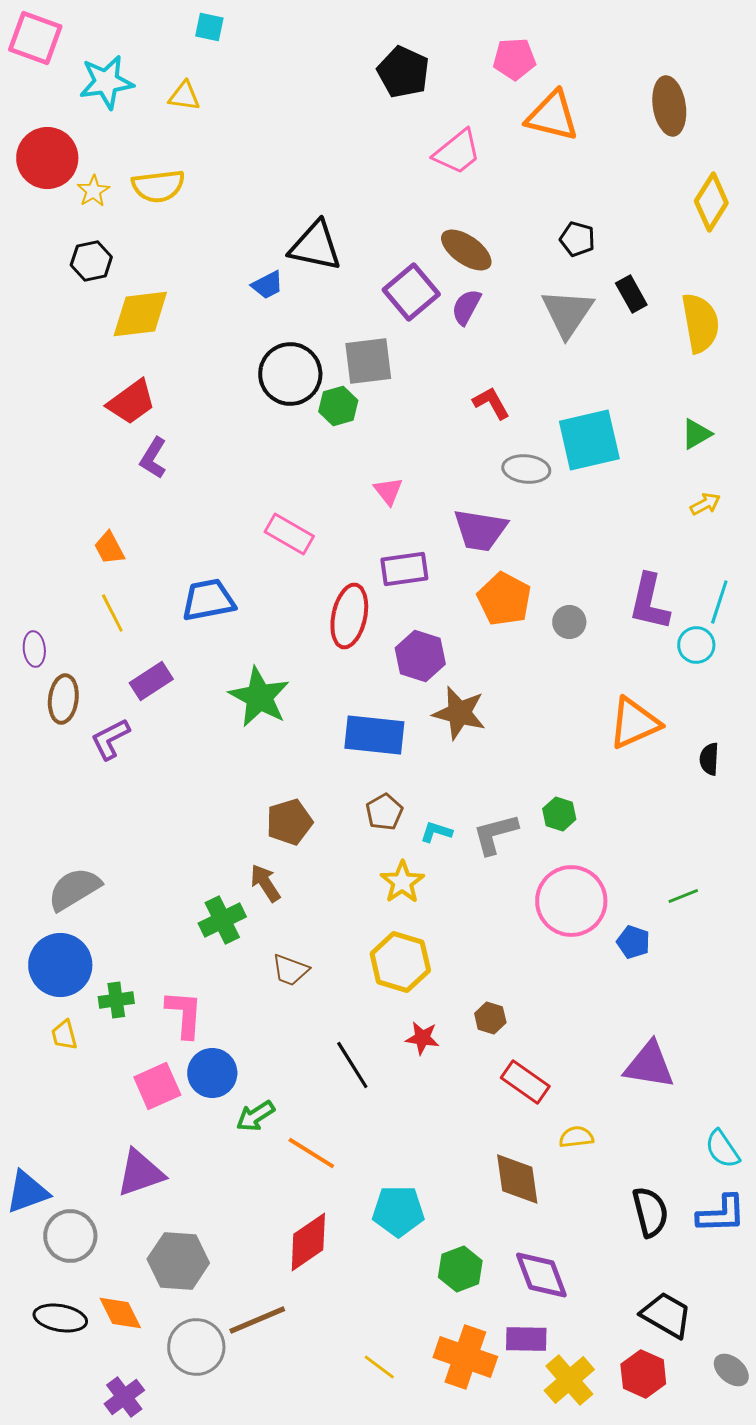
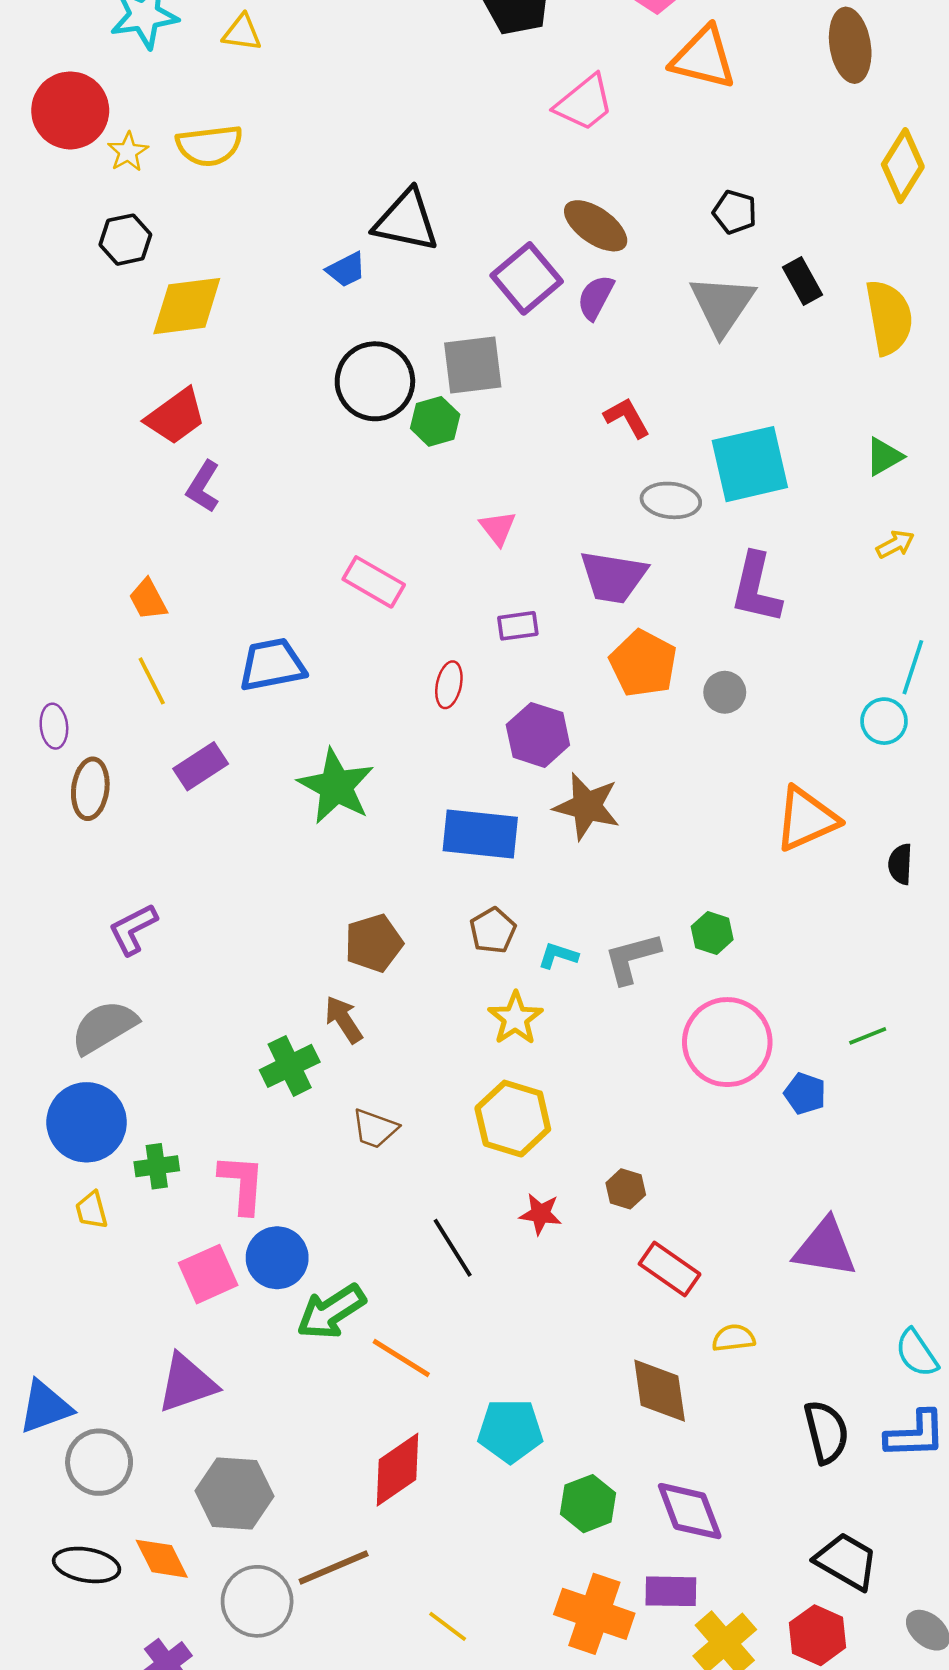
purple rectangle: (404, 569) -> (518, 626), size x0.7
purple L-shape: (649, 602) -> (756, 588), moved
red ellipse: (349, 616) -> (449, 685), size x0.6
purple L-shape: (110, 739) -> (133, 929), moved
green arrow: (255, 1116) -> (331, 1312), size x1.4
yellow line: (379, 1367) -> (448, 1626), moved

